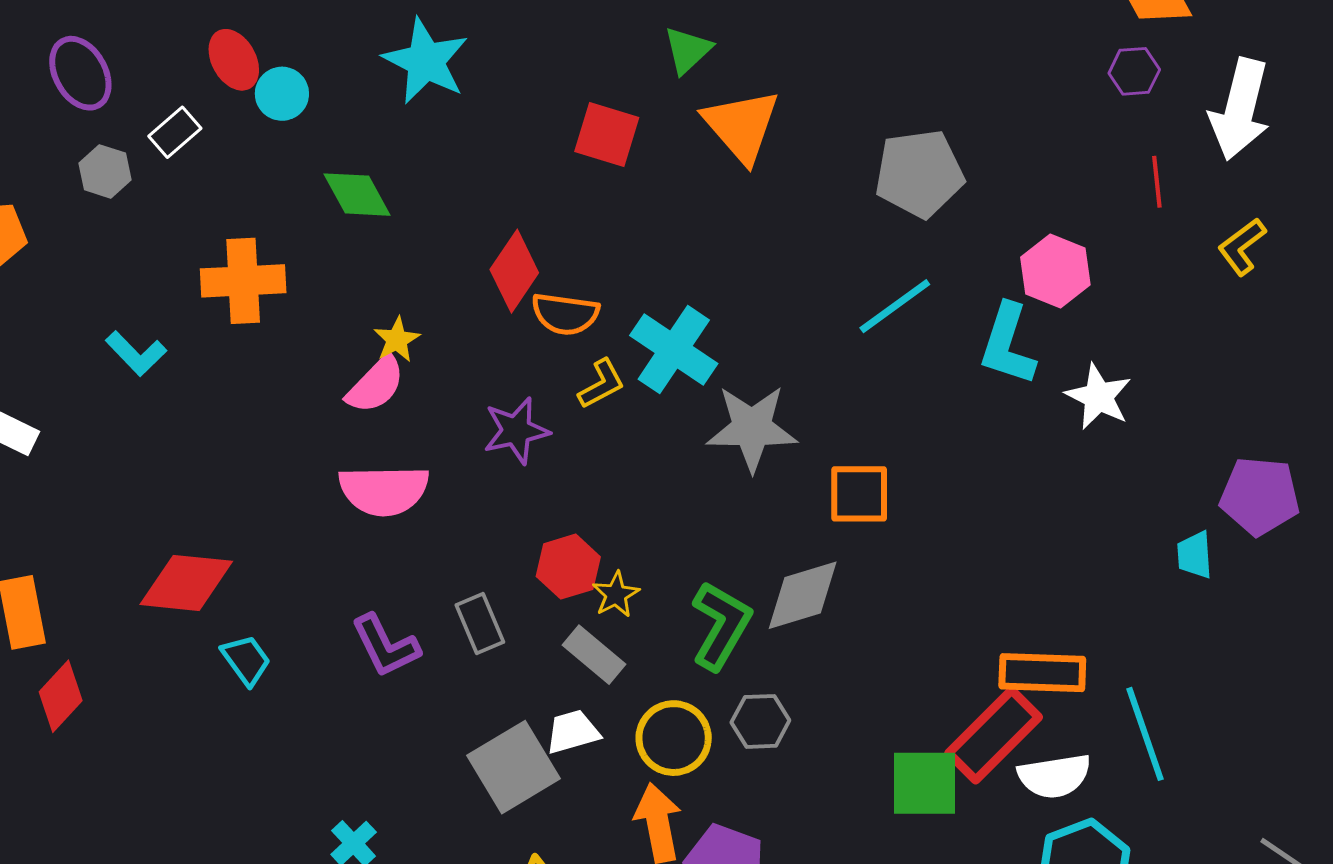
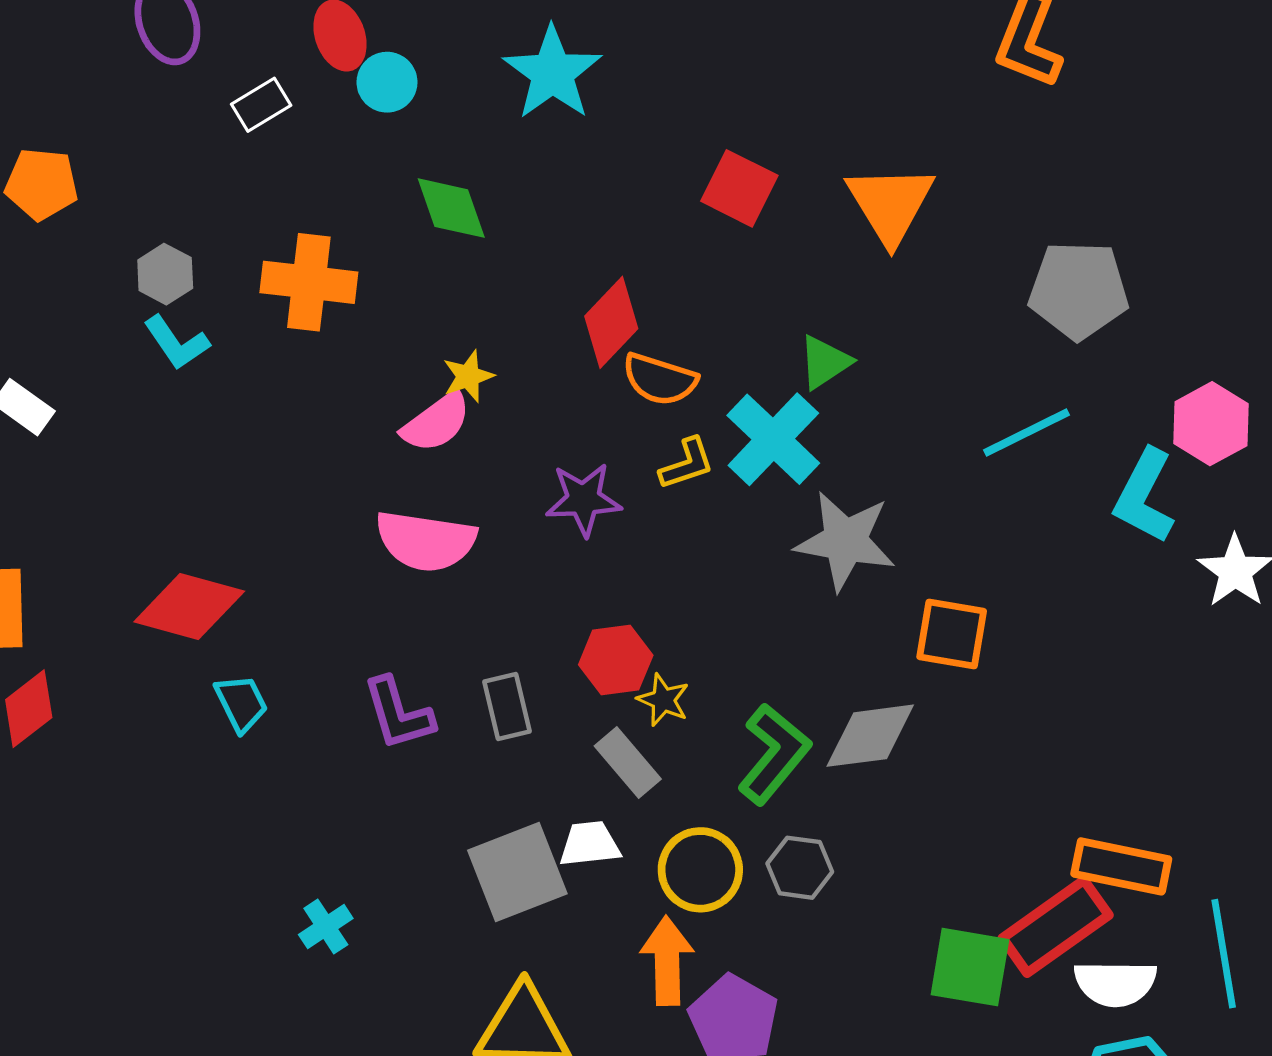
green triangle: (688, 50) -> (825, 362), moved
gray hexagon: (105, 171) -> (165, 274), moved
yellow star: (616, 595) -> (663, 700), turned -30

